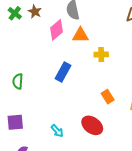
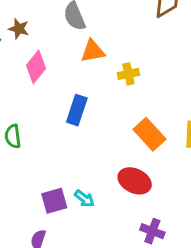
pink diamond: (57, 30) -> (36, 67), moved
orange rectangle: (108, 97) -> (149, 134), size x1.5
purple square: (15, 122) -> (54, 201), moved

